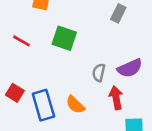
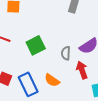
green square: (64, 38) -> (36, 45), moved, turned -36

